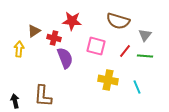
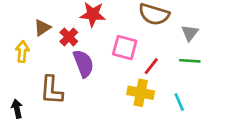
red cross: (54, 38) -> (69, 37), turned 32
red line: (125, 51) -> (151, 66), moved
brown L-shape: (43, 96) -> (52, 90), moved
black arrow: (15, 101) -> (17, 109), moved

